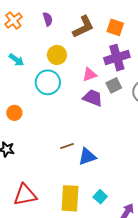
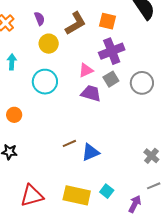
yellow circle: (57, 55) -> (49, 44), moved
cyan arrow: (16, 60) -> (12, 62), turned -119
yellow rectangle: (70, 198) -> (77, 195), turned -76

